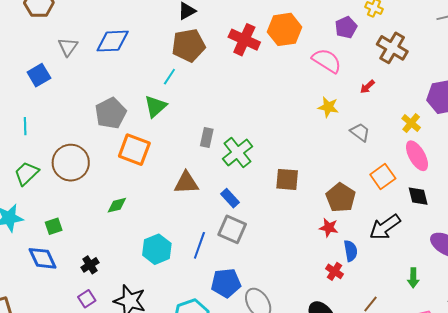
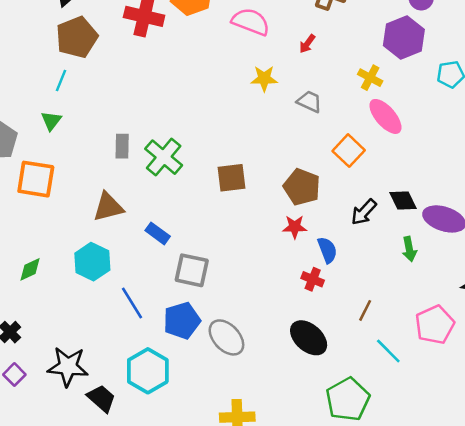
green triangle: (156, 106) -> (51, 121), size x0.7
black diamond: (418, 196) -> (403, 200), moved
blue rectangle: (230, 198) -> (158, 233), moved
green diamond: (117, 205) -> (30, 269), moved
black arrow: (385, 227) -> (364, 212), size x0.7
gray square: (232, 229) -> (192, 270), moved
blue line: (199, 245) -> (132, 303), moved, turned -40
cyan hexagon: (157, 249) -> (92, 262), moved
green arrow: (413, 278) -> (409, 249), moved

